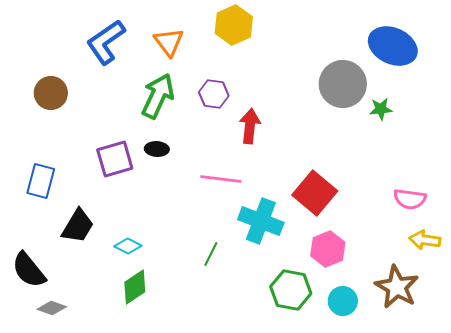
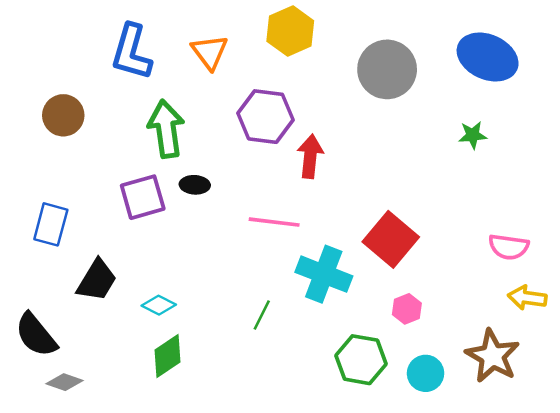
blue L-shape: (106, 42) -> (132, 52), turned -39
gray circle: (343, 84) -> (387, 69), moved
purple hexagon: (214, 94) -> (265, 117), size x1.5
green arrow: (158, 96) -> (166, 129), moved, turned -33
pink hexagon: (328, 249) -> (407, 309), size x0.7

